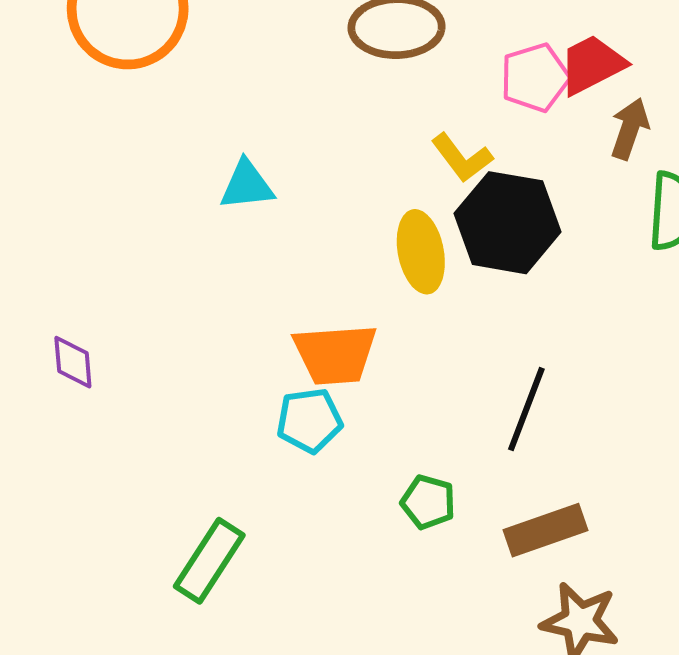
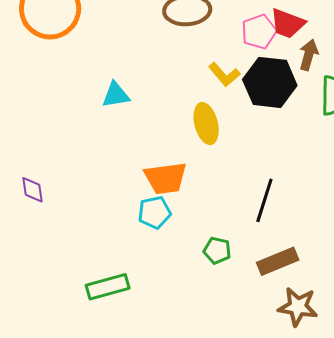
red trapezoid: (592, 65) -> (288, 23), turned -129
black hexagon: (507, 223) -> (270, 82), moved
green rectangle: (209, 561) -> (108, 287), turned 45

